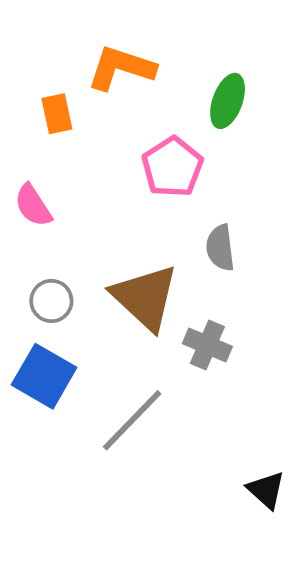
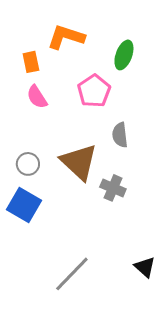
pink semicircle: (33, 206) -> (37, 97), moved
gray line: (132, 420) -> (72, 274), moved

